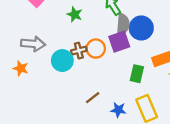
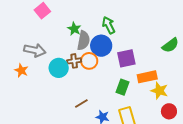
gray semicircle: (123, 24) -> (83, 40), moved
blue circle: (141, 28) -> (101, 46), moved
purple square: (119, 42) -> (126, 58), moved

